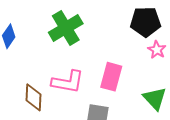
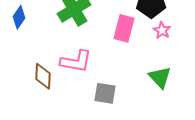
pink rectangle: (111, 77) -> (124, 28), moved

